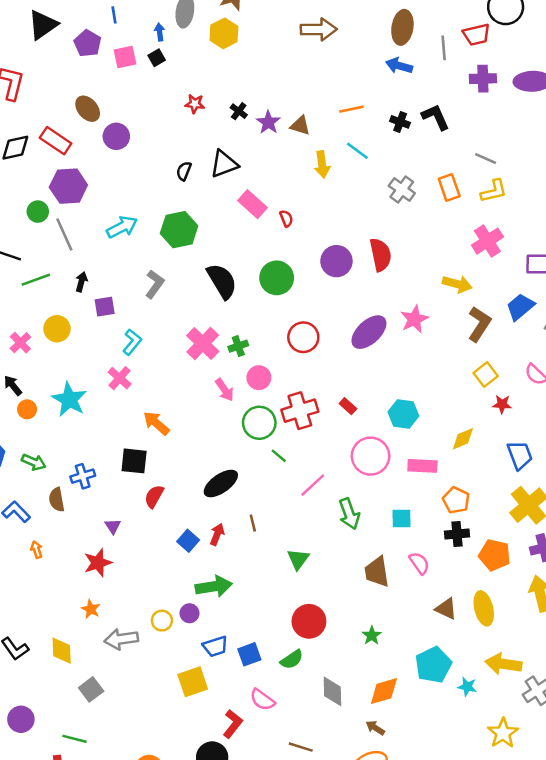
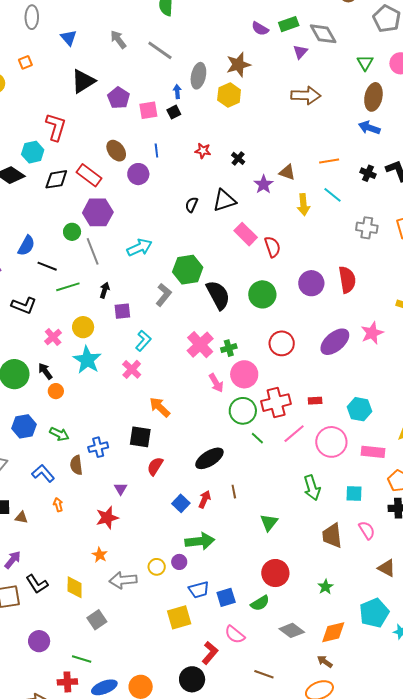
blue line: (114, 15) -> (156, 151), moved
purple star: (268, 122) -> (264, 184), moved
gray cross: (402, 189) -> (367, 228), turned -30
red semicircle: (286, 218) -> (272, 247), size x1.5
green hexagon: (179, 230) -> (188, 270), moved
pink circle: (259, 378) -> (244, 374), size x1.4
cyan star: (69, 399) -> (87, 360), moved
red rectangle: (348, 406) -> (315, 401), turned -48
pink line: (313, 485) -> (294, 434), moved
gray diamond: (332, 691) -> (292, 630), turned -55

